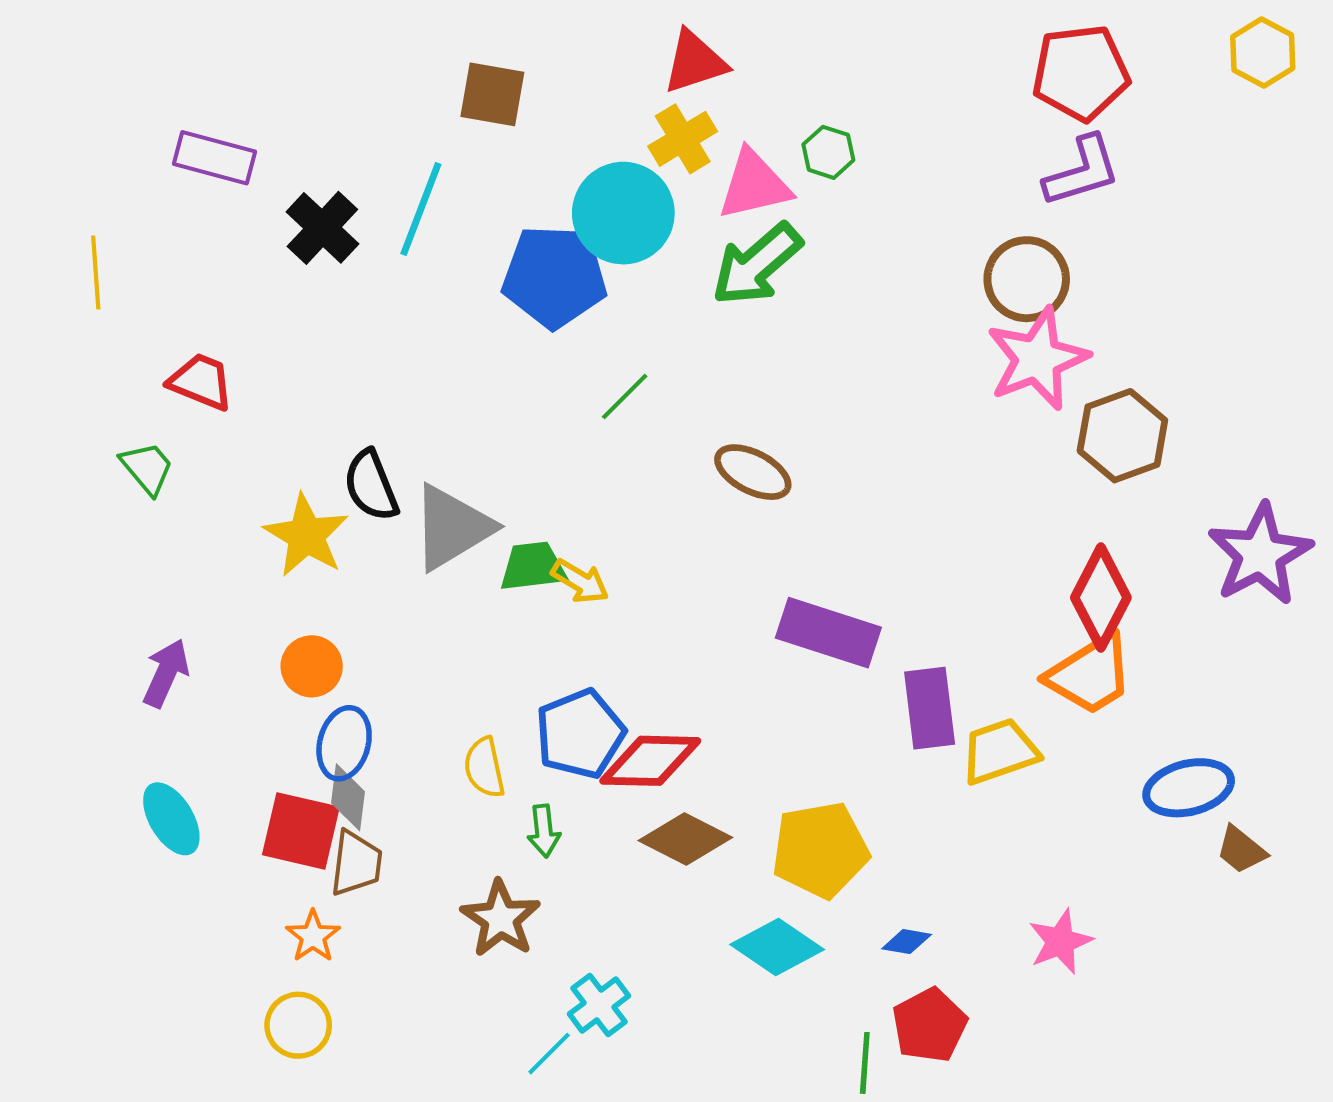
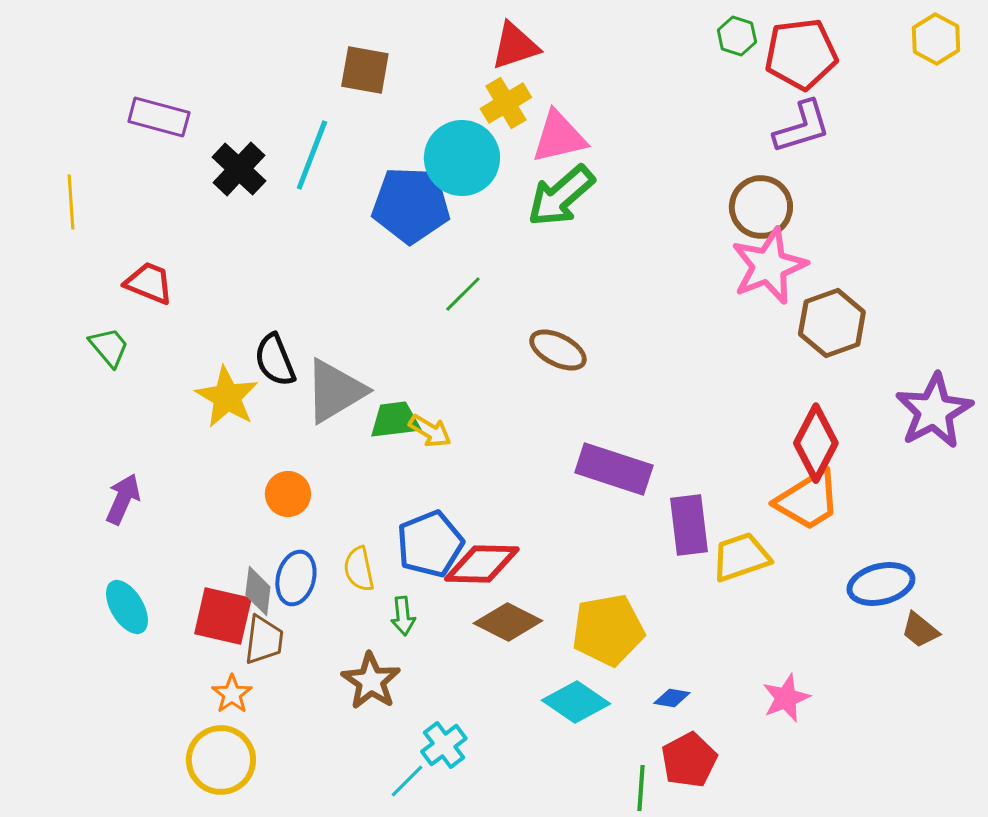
green hexagon: (828, 152) -> (737, 36), moved
orange circle: (312, 666) -> (288, 494), moved
blue ellipse: (344, 743) -> (296, 578), moved
yellow circle: (298, 1025) -> (221, 760), size x1.4

